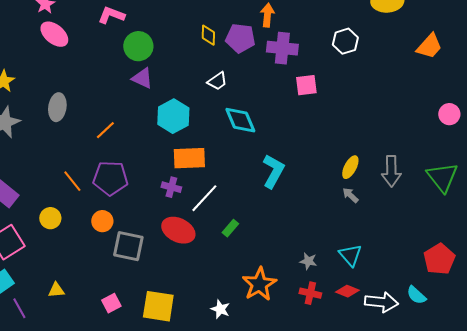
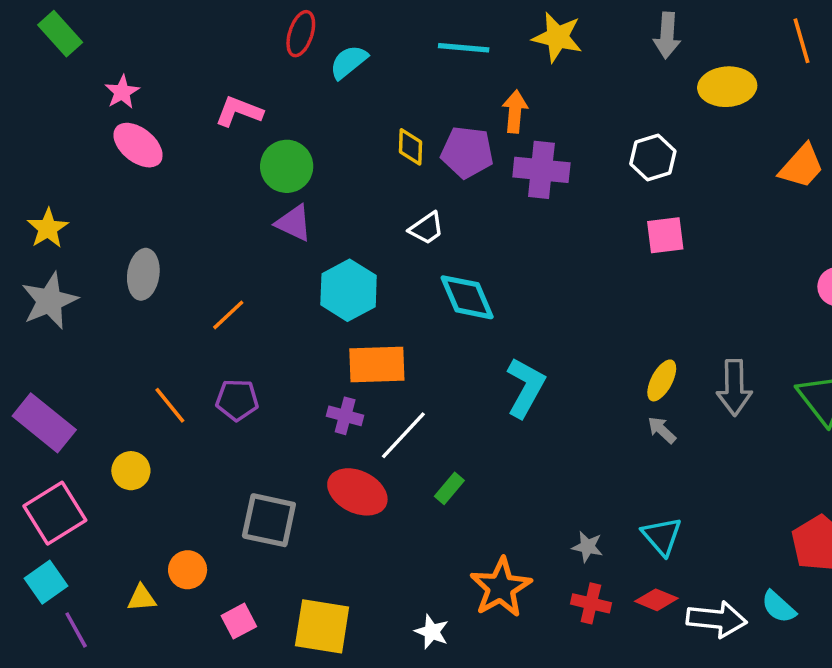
pink square: (306, 85) -> (665, 235), moved
purple pentagon: (110, 178) -> (237, 400), size x0.7
orange circle: (102, 221) -> (188, 570), moved

